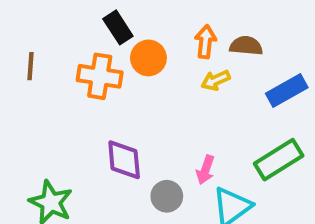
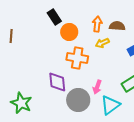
orange cross: (100, 76) -> (77, 58), moved
gray circle: (167, 196) -> (78, 100), size x1.5

